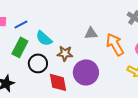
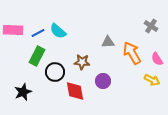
cyan semicircle: (44, 38) -> (58, 31), moved
purple circle: (86, 72) -> (103, 81), size x0.6

